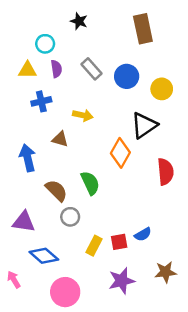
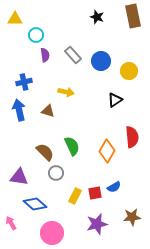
black star: (79, 21) -> (97, 17), moved
brown rectangle: (143, 29) -> (133, 16), moved
yellow triangle: (28, 70) -> (15, 19), moved
blue cross: (41, 101) -> (24, 82), moved
black triangle: (144, 125) -> (115, 100), size x0.7
orange diamond: (120, 153) -> (107, 151), moved
blue arrow: (28, 158) -> (19, 110), moved

